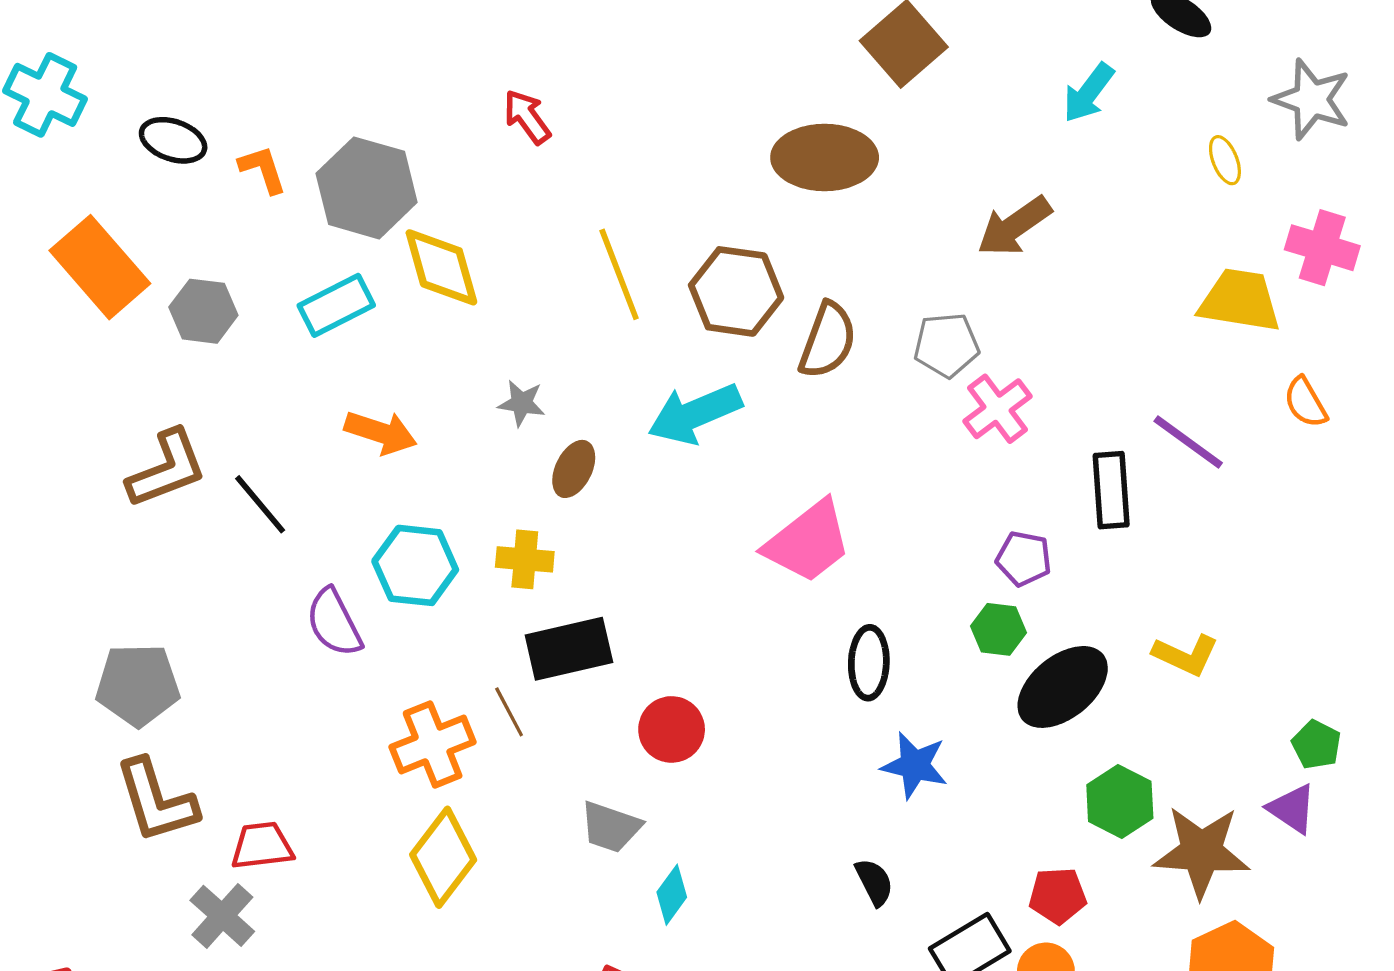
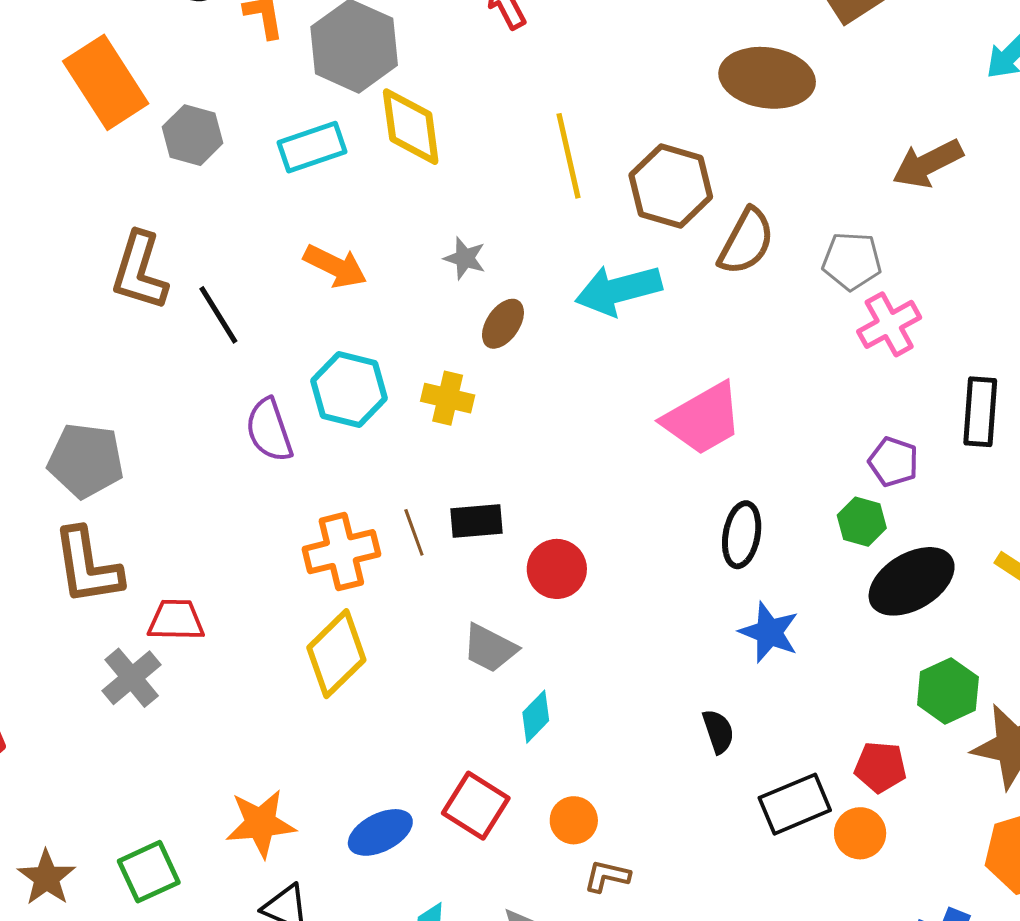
brown L-shape: (167, 469) -> (140, 271), turned 120
black rectangle: (569, 649) -> (477, 521), moved, size x0.7

